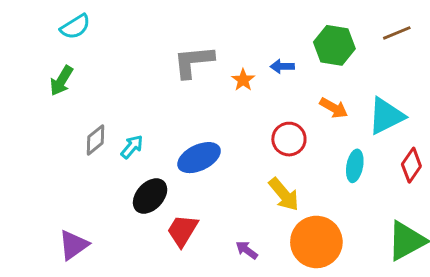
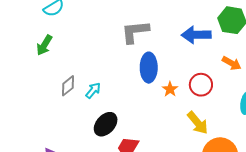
blue arrow: (282, 66) -> (196, 35), size x1.8
orange star: (243, 80) -> (170, 89), moved
blue ellipse: (199, 158) -> (149, 68), moved, turned -64

